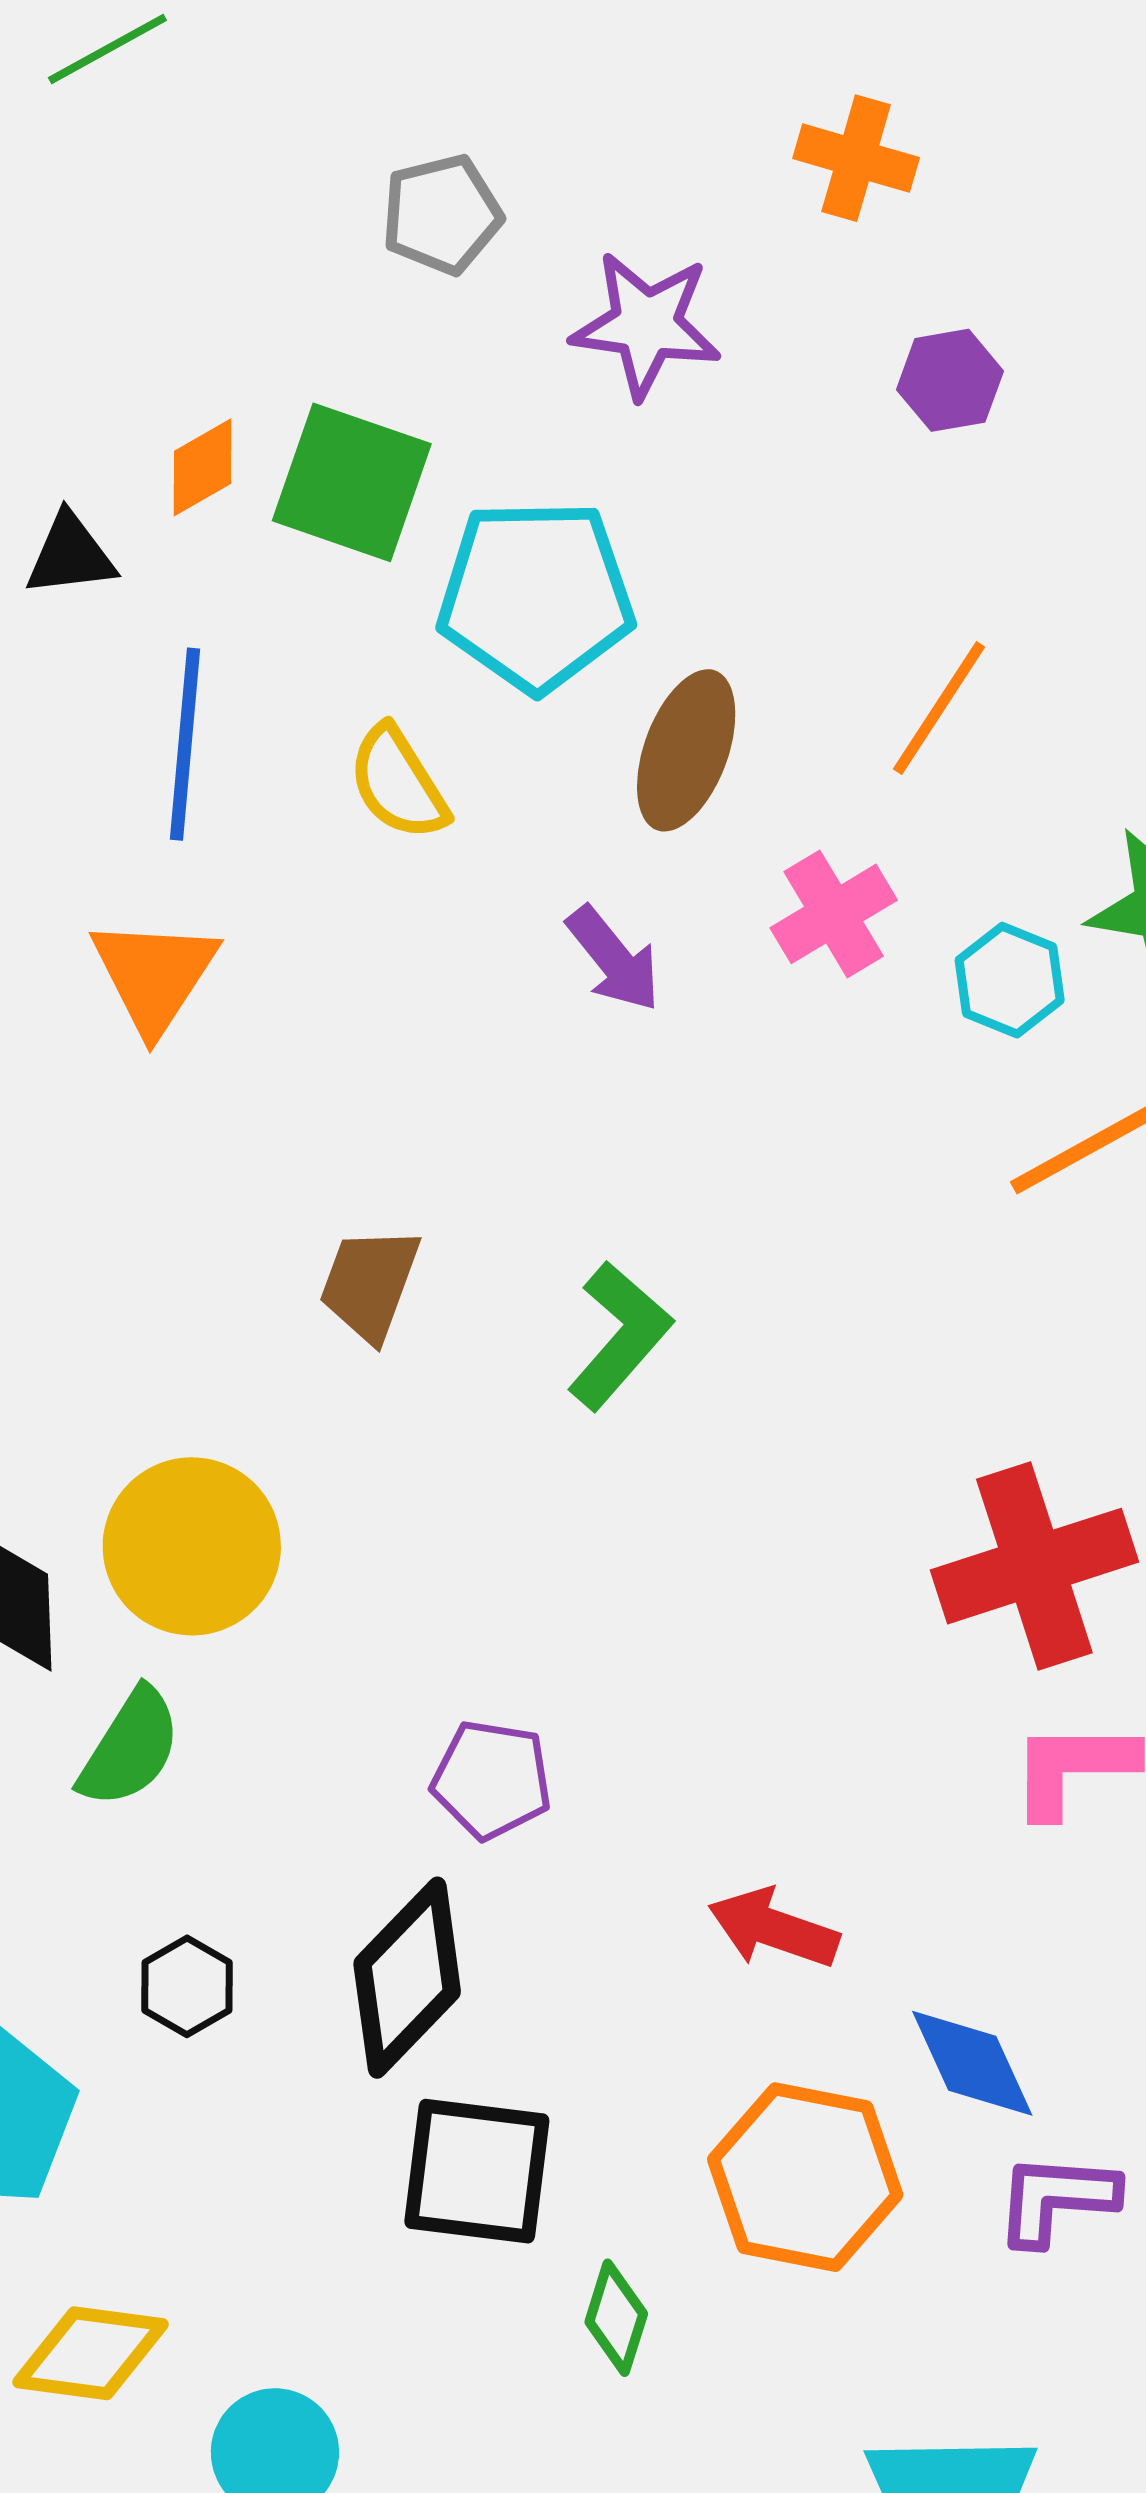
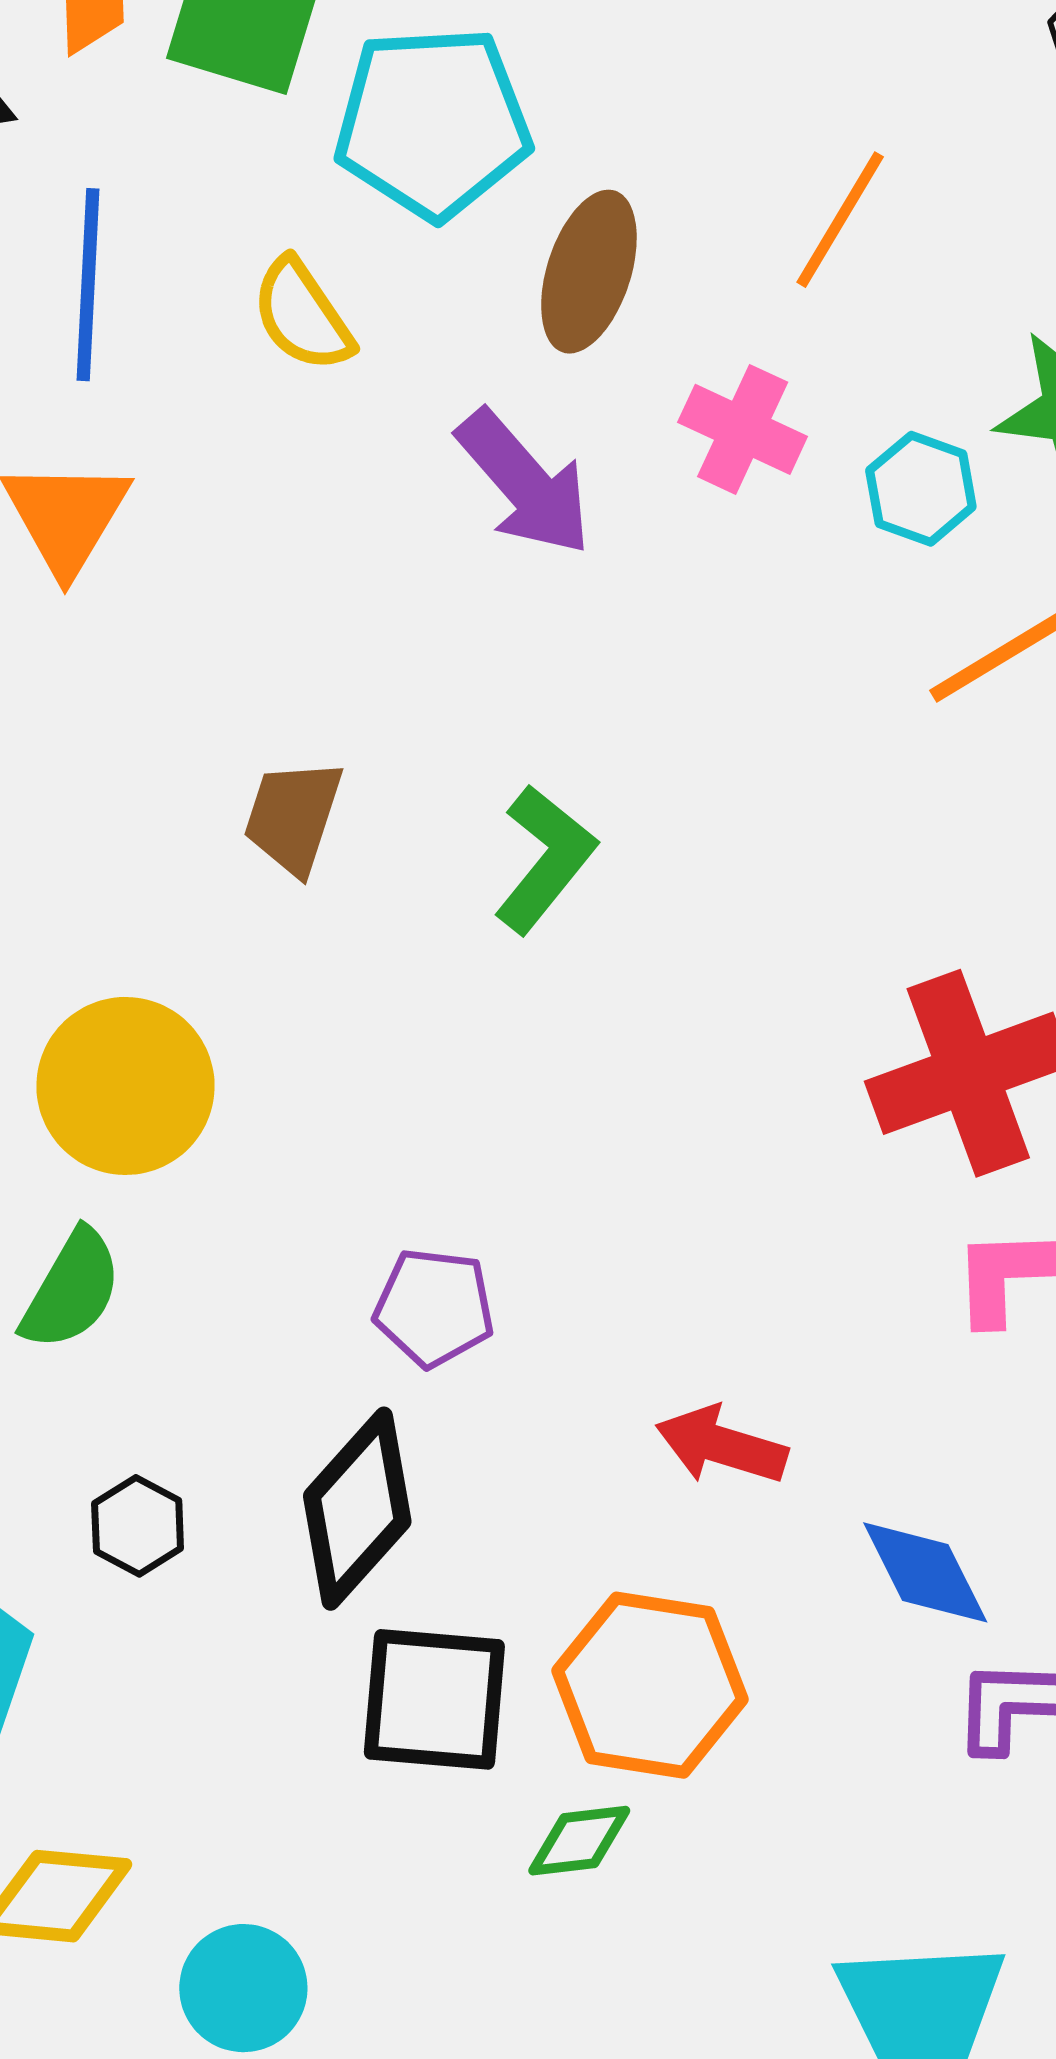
pink cross: (834, 914) -> (743, 429), turned -32
purple arrow: (614, 959) -> (524, 483), size x1.4
orange hexagon: (805, 2177) -> (650, 1685), moved
green diamond: (616, 2318) -> (579, 1841), turned 68

